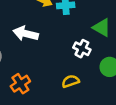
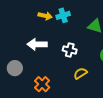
white cross: (82, 49) -> (70, 50), moved

